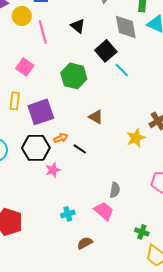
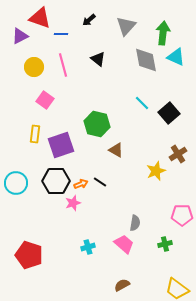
yellow circle: (22, 16) -> (34, 67), moved
black square: (106, 51) -> (169, 113), moved
green hexagon: (74, 76) -> (97, 124), moved
orange arrow: (61, 138) -> (81, 184), moved
green cross: (142, 232) -> (165, 244), moved, turned -32
brown semicircle: (85, 243) -> (122, 285), moved

